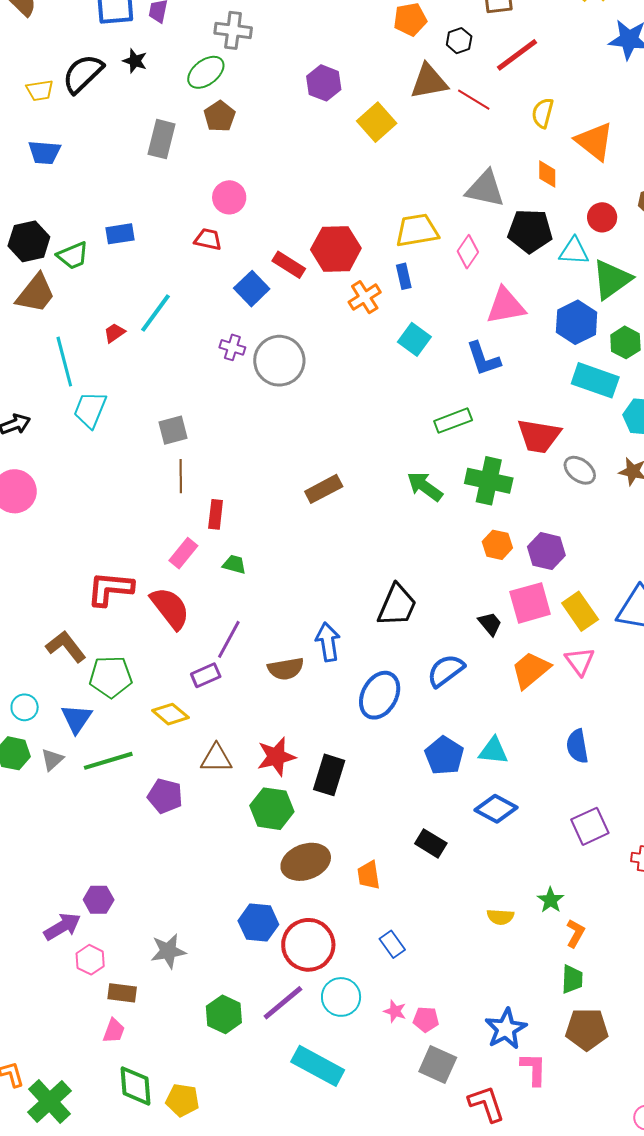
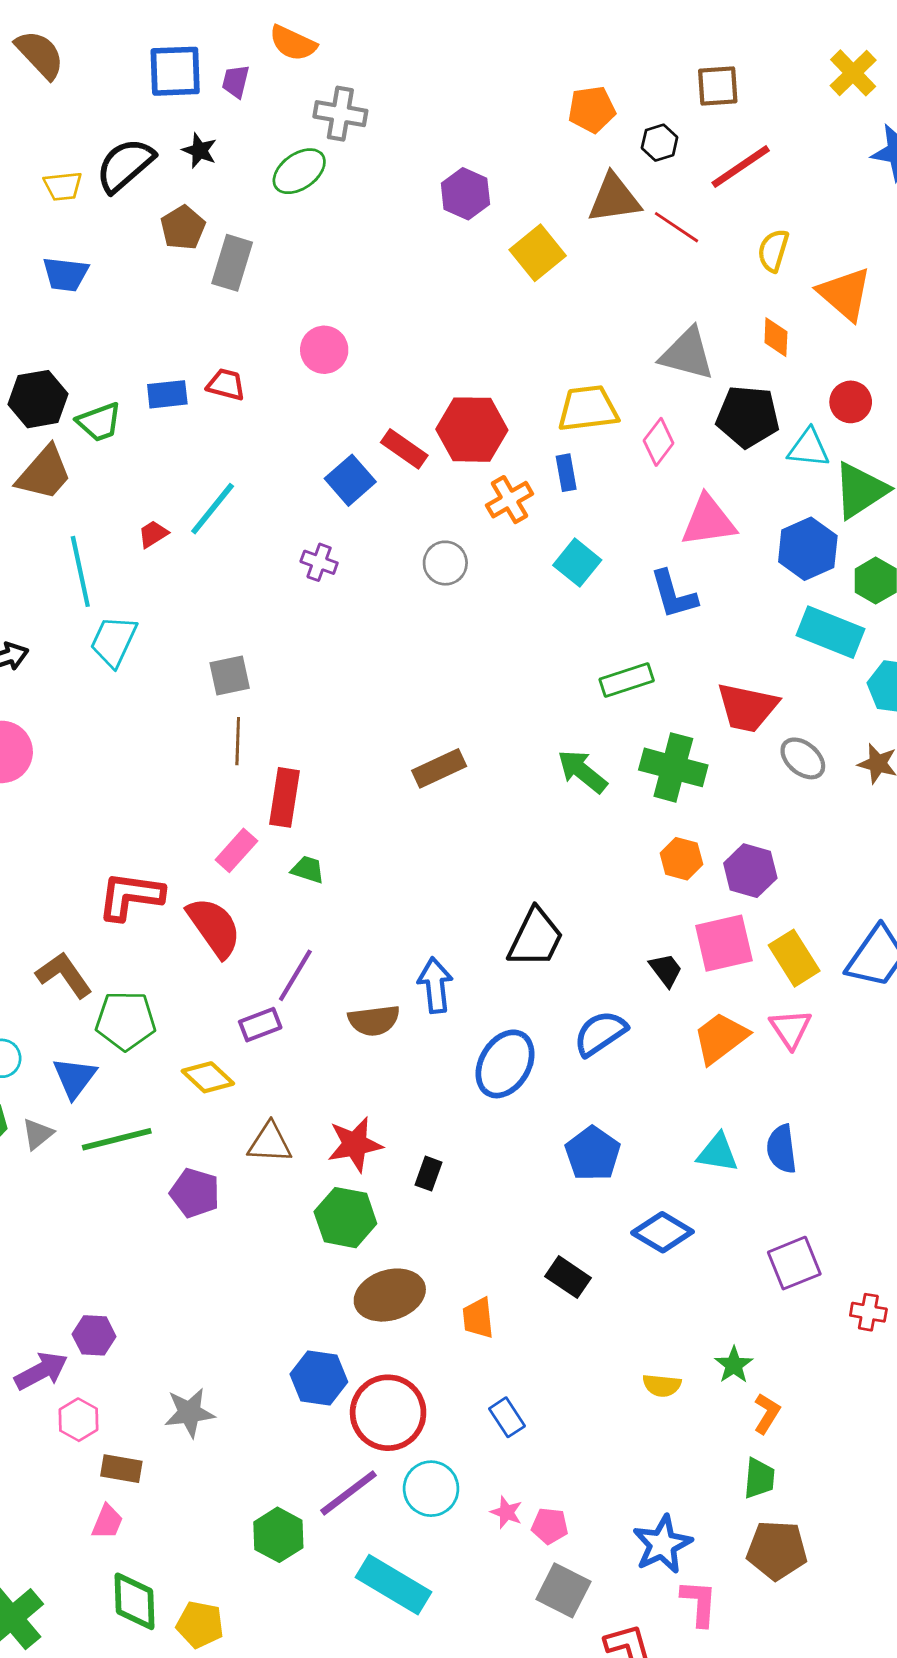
brown pentagon: (220, 116) -> (183, 228), moved
red trapezoid: (208, 239) -> (226, 384), moved
gray circle: (279, 361) -> (445, 563), moved, size x0.6
red rectangle: (216, 514) -> (284, 797), size x1.4
cyan triangle: (493, 751) -> (718, 1153), moved
black rectangle: (329, 775) -> (429, 1174), size x0.6
green hexagon: (224, 1014) -> (278, 1535), moved

